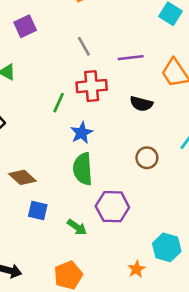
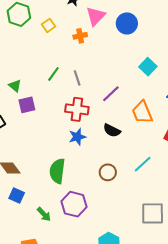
purple square: (25, 26) -> (27, 105), moved
purple line: (131, 58) -> (111, 94), turned -48
green line: (59, 103) -> (53, 74), moved
blue star: (82, 133) -> (77, 137), moved

